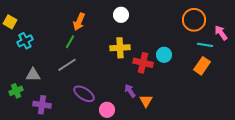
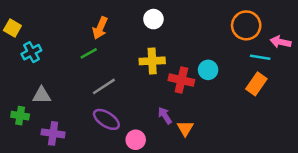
pink arrow: (221, 33) -> (280, 42), turned -42
green line: (70, 42) -> (89, 53), turned 32
gray line: (67, 65) -> (104, 86), moved
green cross: (16, 91) -> (20, 116), turned 32

